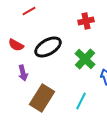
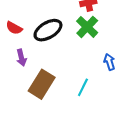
green cross: (85, 59) -> (87, 27), moved

